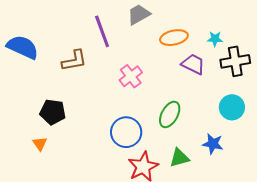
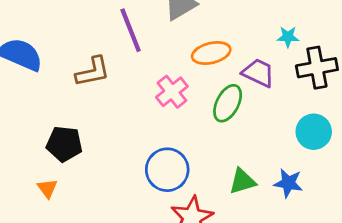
orange ellipse: (174, 38) -> (211, 53), moved
green ellipse: (170, 114) -> (228, 103), moved
green triangle: (179, 158) -> (242, 181), moved

